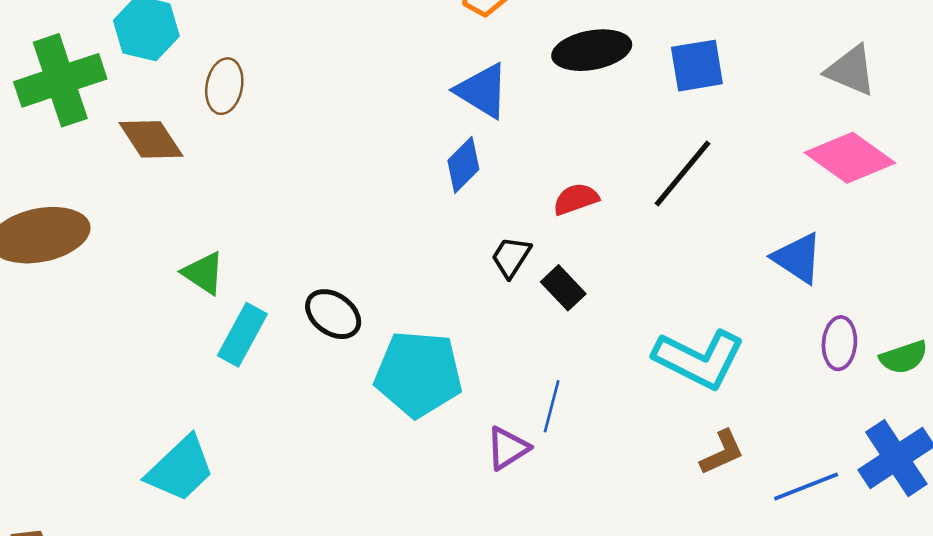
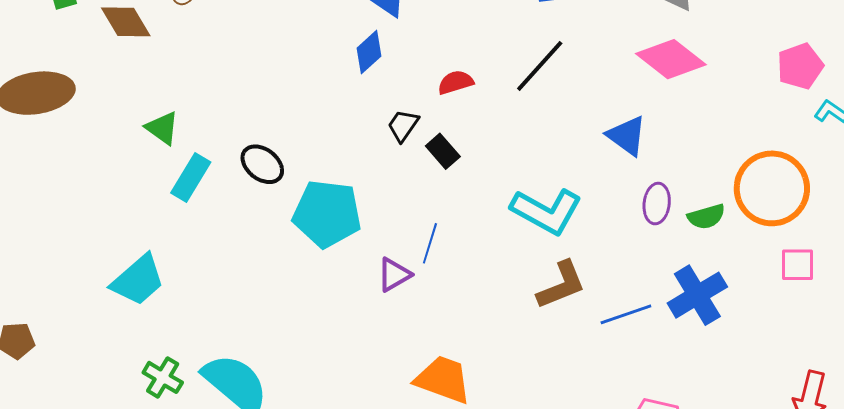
brown L-shape: (722, 452) -> (561, 285), size x1.4

